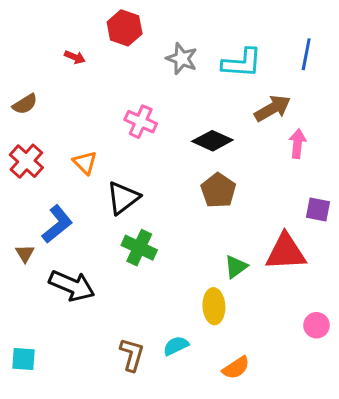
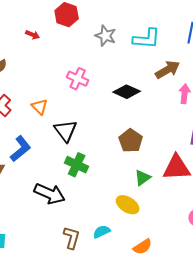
brown pentagon: (218, 190) -> (131, 141), moved
black triangle: (123, 198) -> (66, 131), turned -30
black arrow: (72, 286) -> (50, 194), moved
yellow ellipse: (214, 306) -> (128, 205), turned -55

